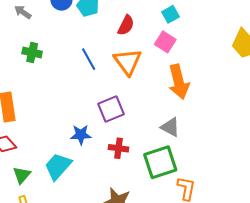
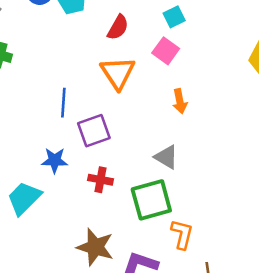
blue line: (89, 59) -> (63, 103), moved, turned 30
orange arrow: (179, 82) -> (180, 101), size x0.6

